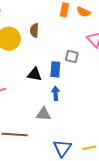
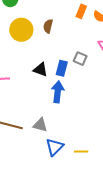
blue arrow: (56, 93) -> (58, 92), size x1.5
gray triangle: (44, 114) -> (40, 125), moved

